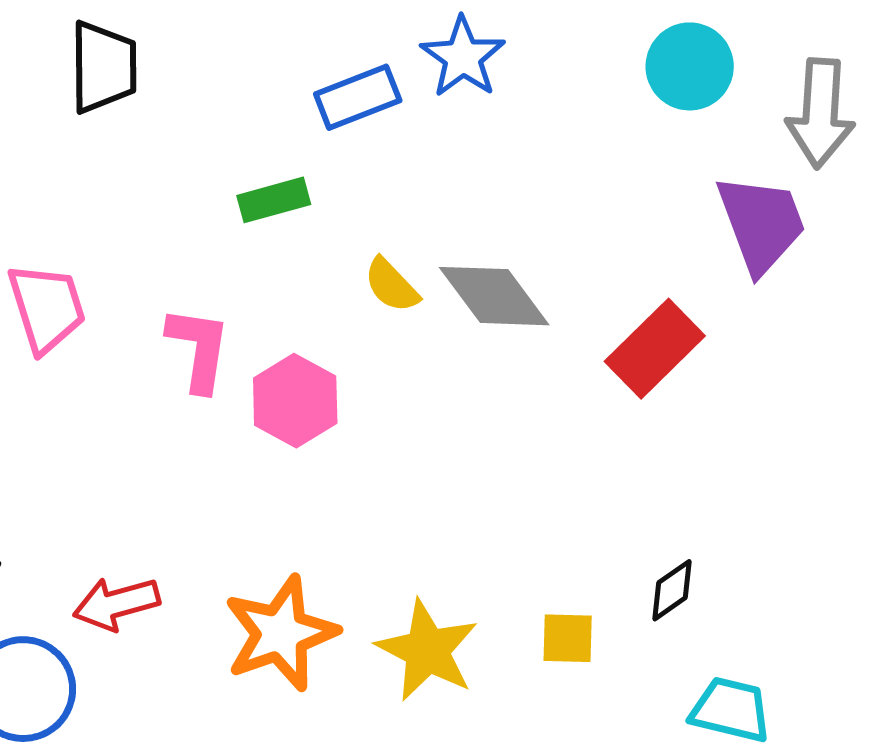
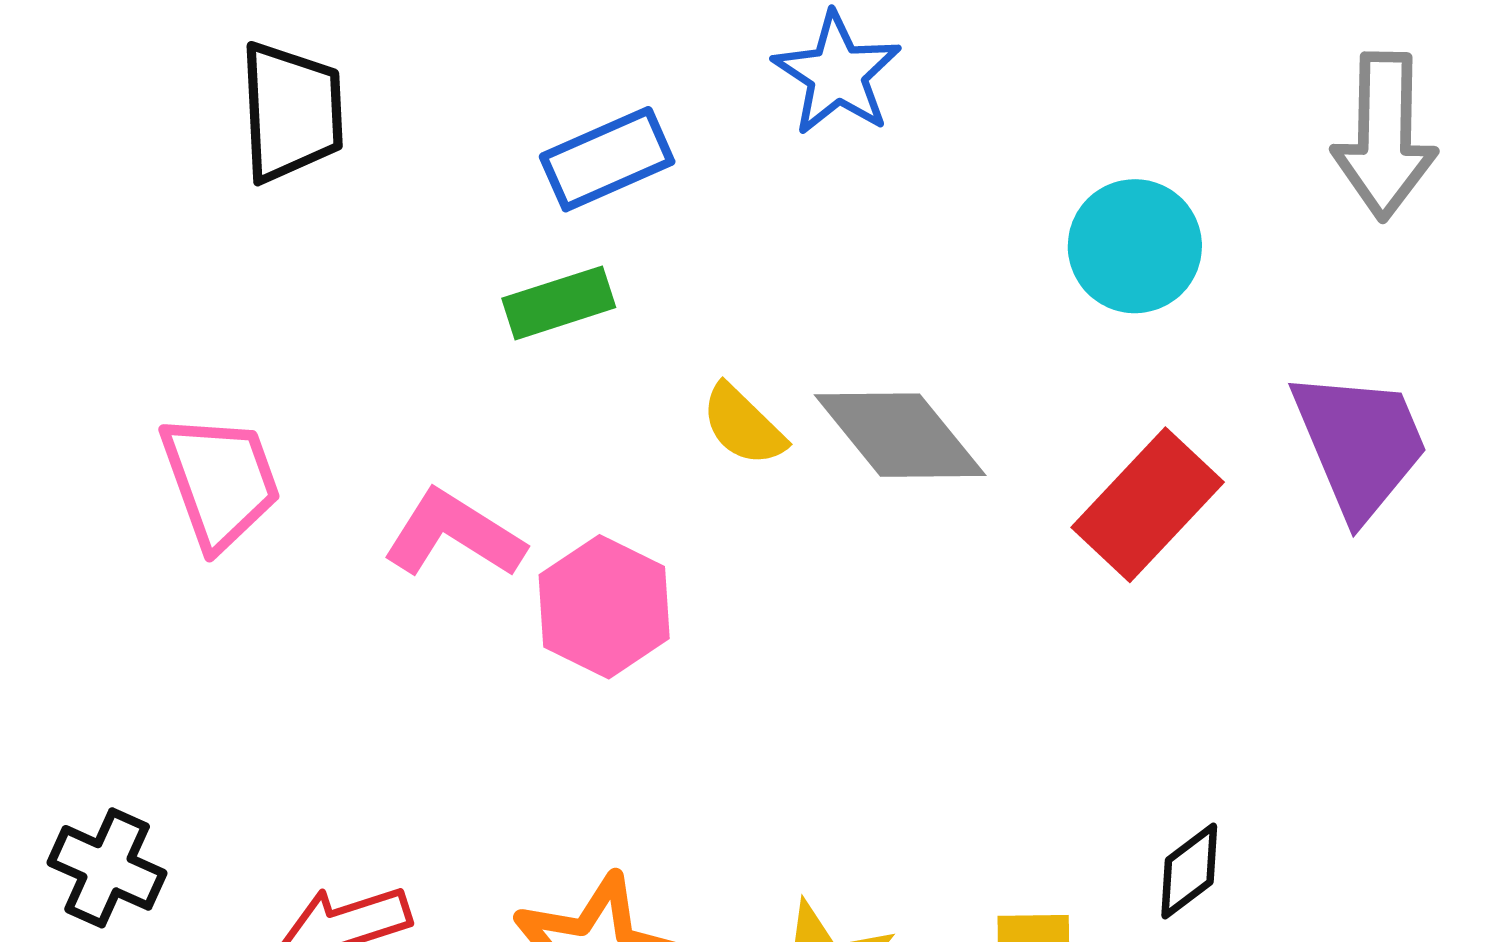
cyan circle: (690, 66) -> (1135, 246), moved
blue rectangle: (358, 97) -> (607, 159), moved
purple trapezoid: (761, 224) -> (1360, 444), moved
pink L-shape: (199, 349) -> (454, 534), turned -64

